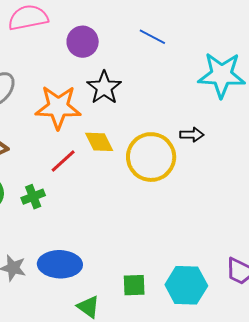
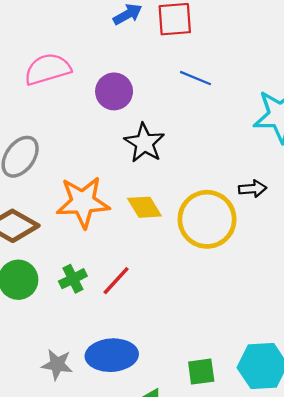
orange star: (58, 107) -> (83, 202), moved
red line: (63, 161) -> (116, 281), moved

